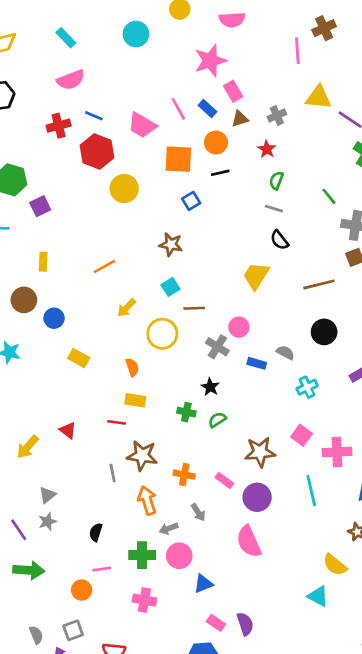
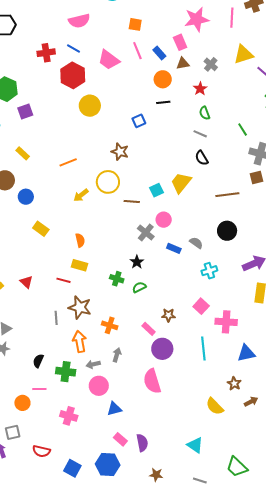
pink star: (210, 61) -> (197, 19), moved
pink semicircle: (71, 80) -> (79, 21), moved
yellow triangle: (318, 97) -> (243, 54), turned -30
gray cross: (277, 115) -> (211, 64), turned -32
orange square: (178, 159) -> (135, 24), moved, size x0.6
green semicircle: (276, 181) -> (205, 113), turned -48
yellow rectangle: (43, 262) -> (23, 153), turned -56
cyan square: (170, 287) -> (157, 190), moved
yellow circle: (162, 334) -> (108, 182), moved
brown star: (260, 452) -> (168, 315), size x0.6
pink rectangle: (224, 480) -> (149, 329), moved
gray arrow: (198, 512) -> (117, 355), turned -136
green cross: (142, 555) -> (66, 372), moved
cyan triangle: (318, 596) -> (195, 445), moved

